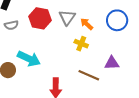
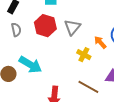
orange arrow: (87, 24) -> (100, 42), moved
gray semicircle: (11, 25) -> (16, 30), turned -96

